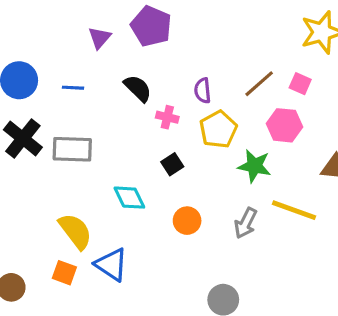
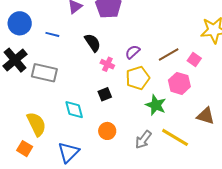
purple semicircle: (203, 91) -> (133, 52), turned 42
blue triangle: (111, 265) -> (69, 152), moved, turned 30

